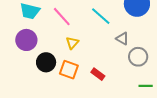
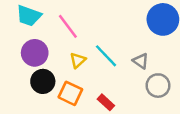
cyan line: (101, 16) -> (106, 56), moved
purple circle: (26, 40) -> (35, 53), moved

